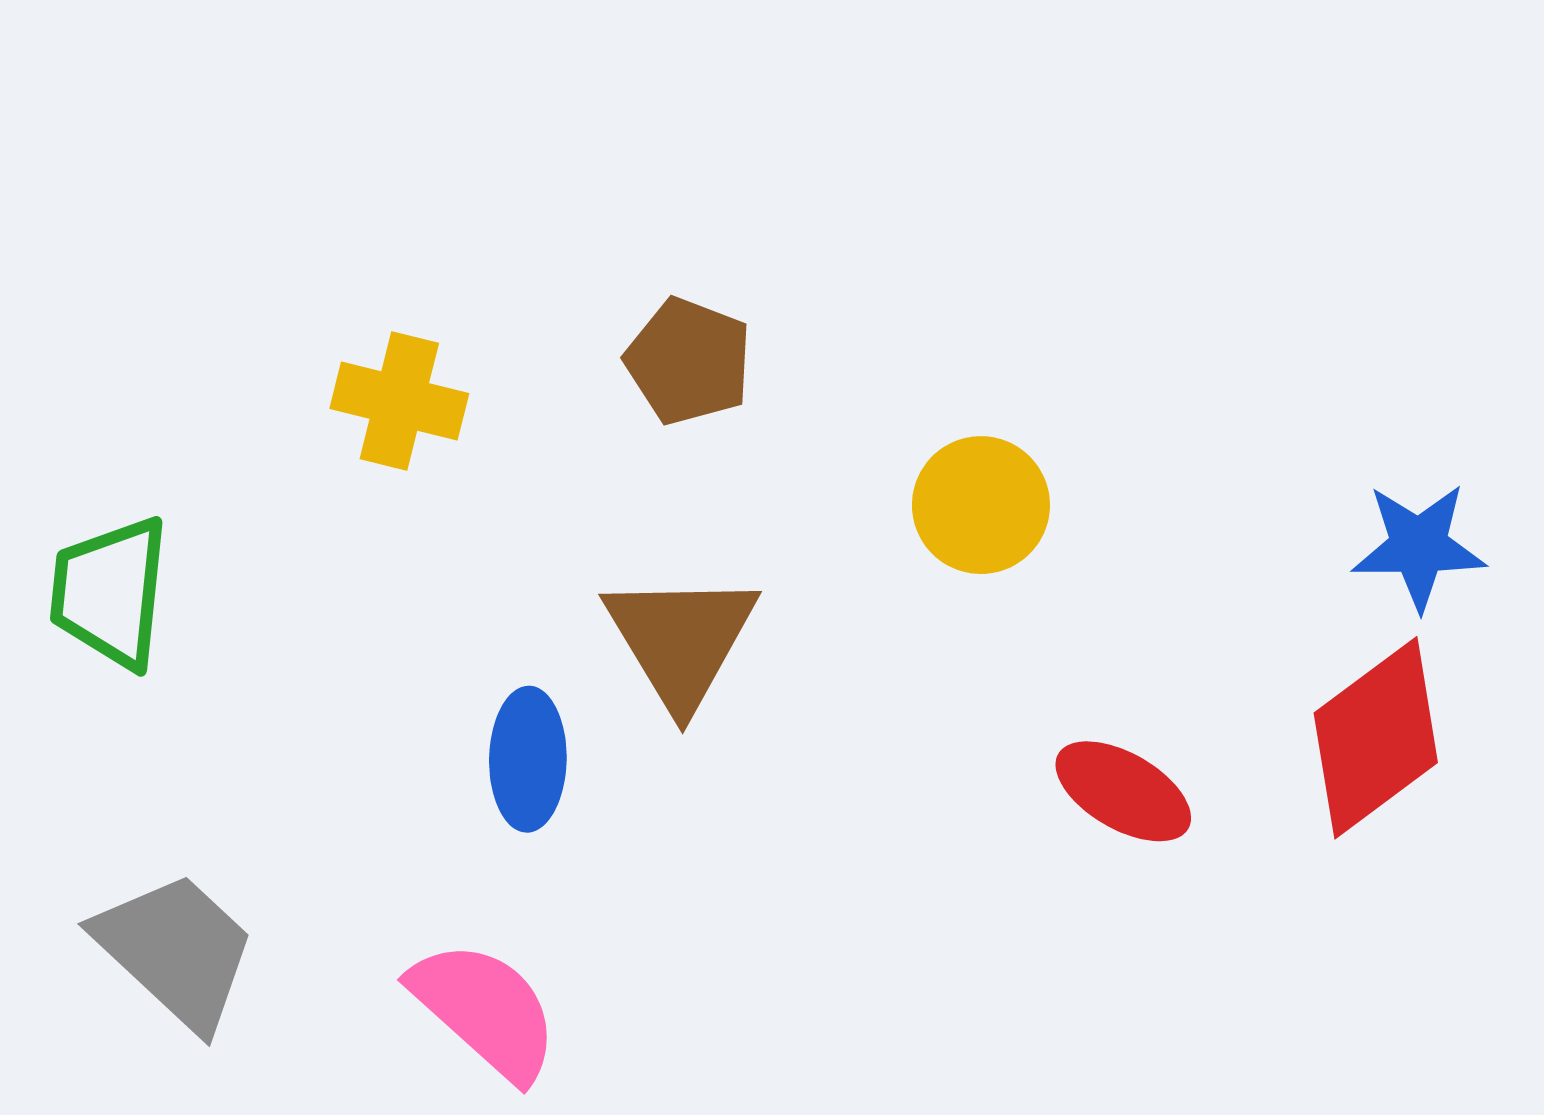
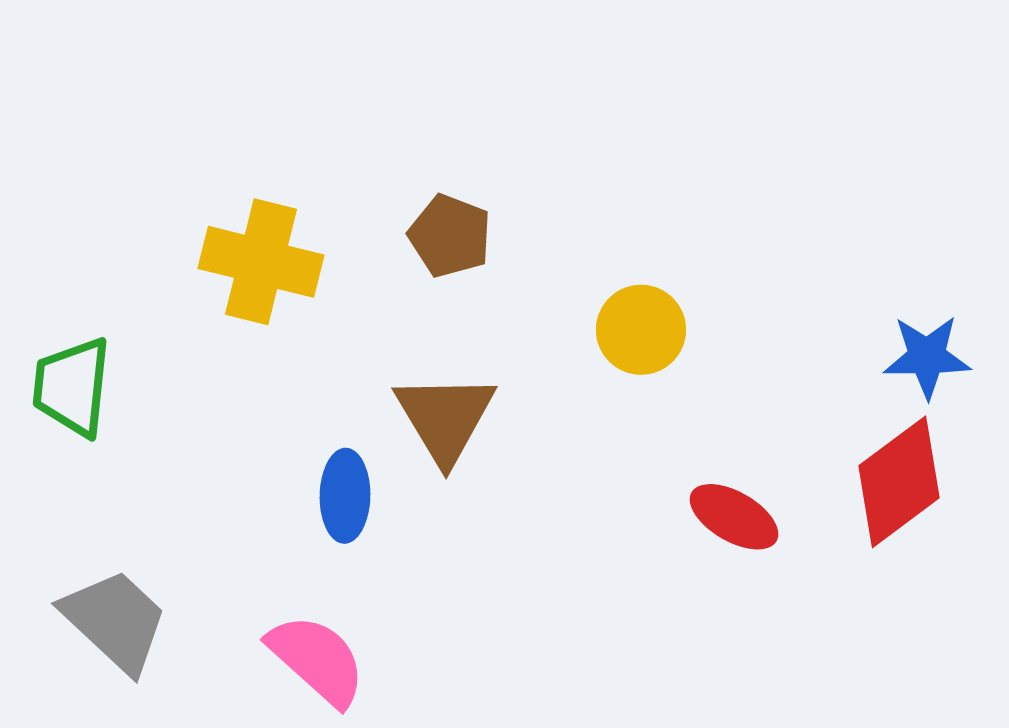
yellow cross: (399, 401) -> (261, 262), size x1.4

